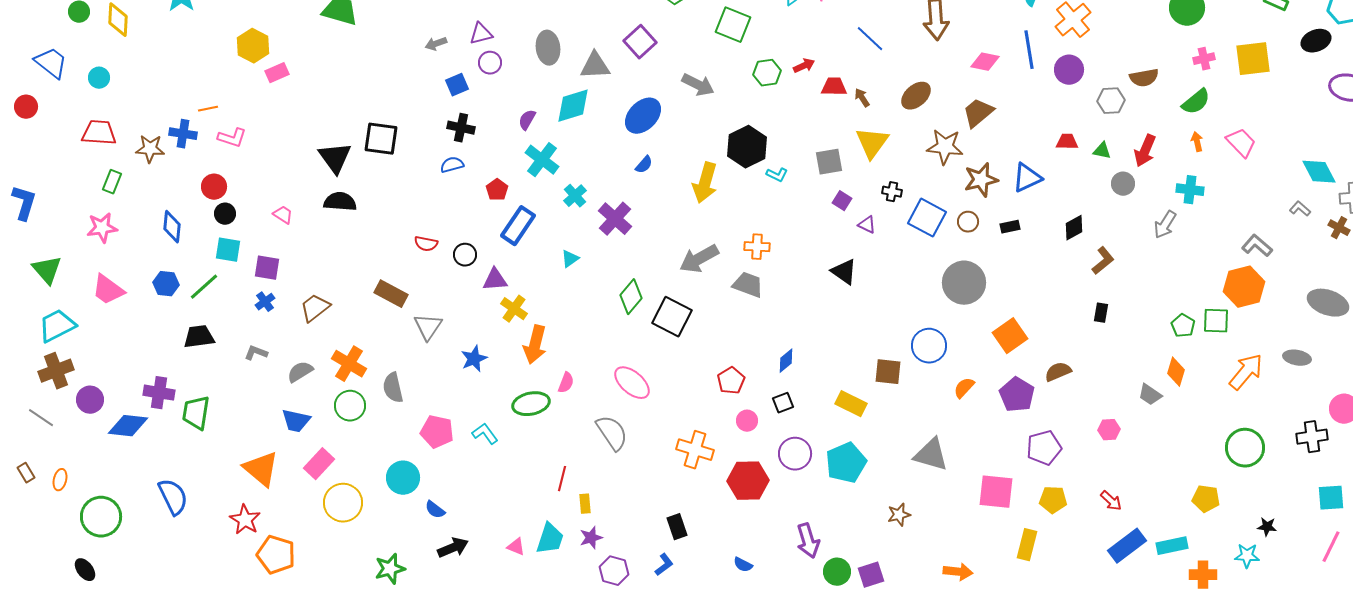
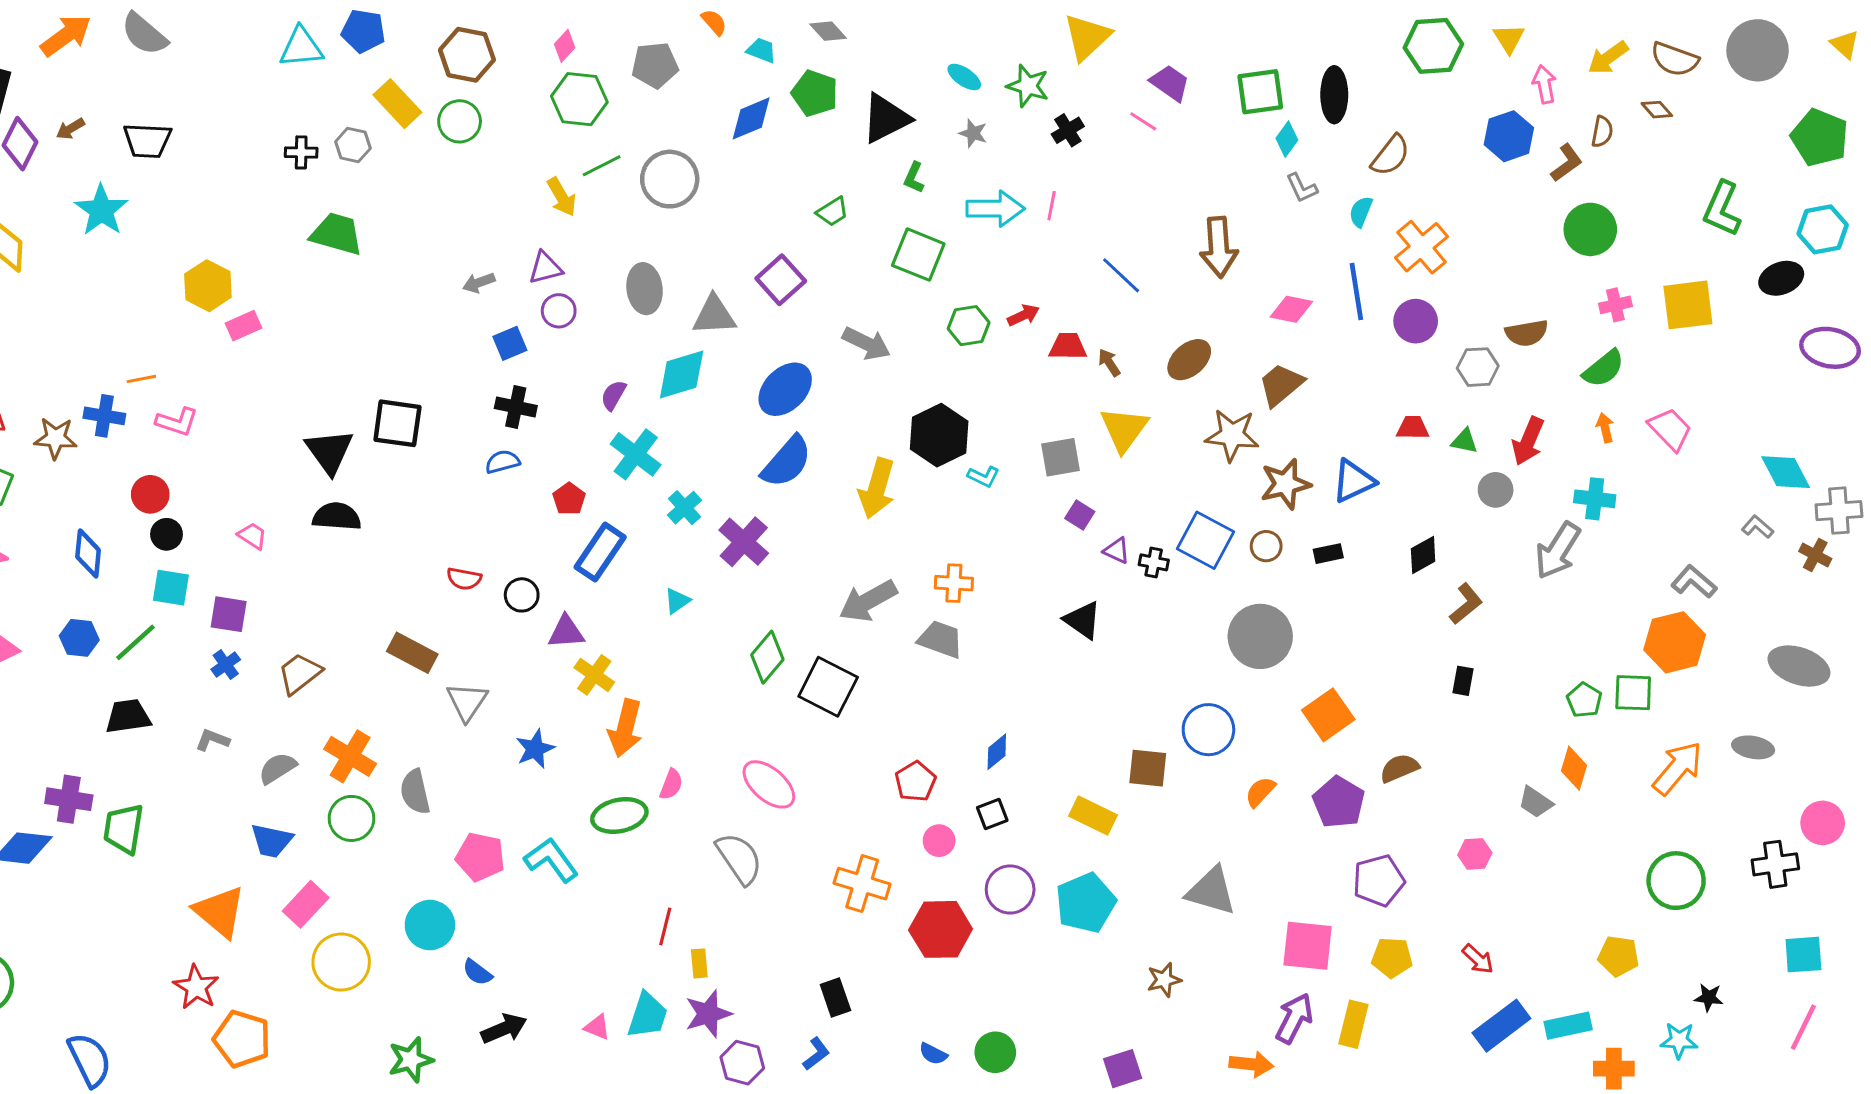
blue semicircle: (644, 165) -> (787, 462), size x2.0
black cross: (892, 192) -> (1154, 562), moved
gray arrow: (1165, 225) -> (1558, 551), size x1.4
cyan L-shape: (485, 434) -> (551, 860), size x1.4
blue semicircle: (173, 497) -> (90, 1060), moved
purple star: (591, 538) -> (708, 1014), size x1.4
purple arrow: (808, 541) -> (1294, 1018), moved, turned -136
green circle: (837, 572) -> (995, 1052), moved

